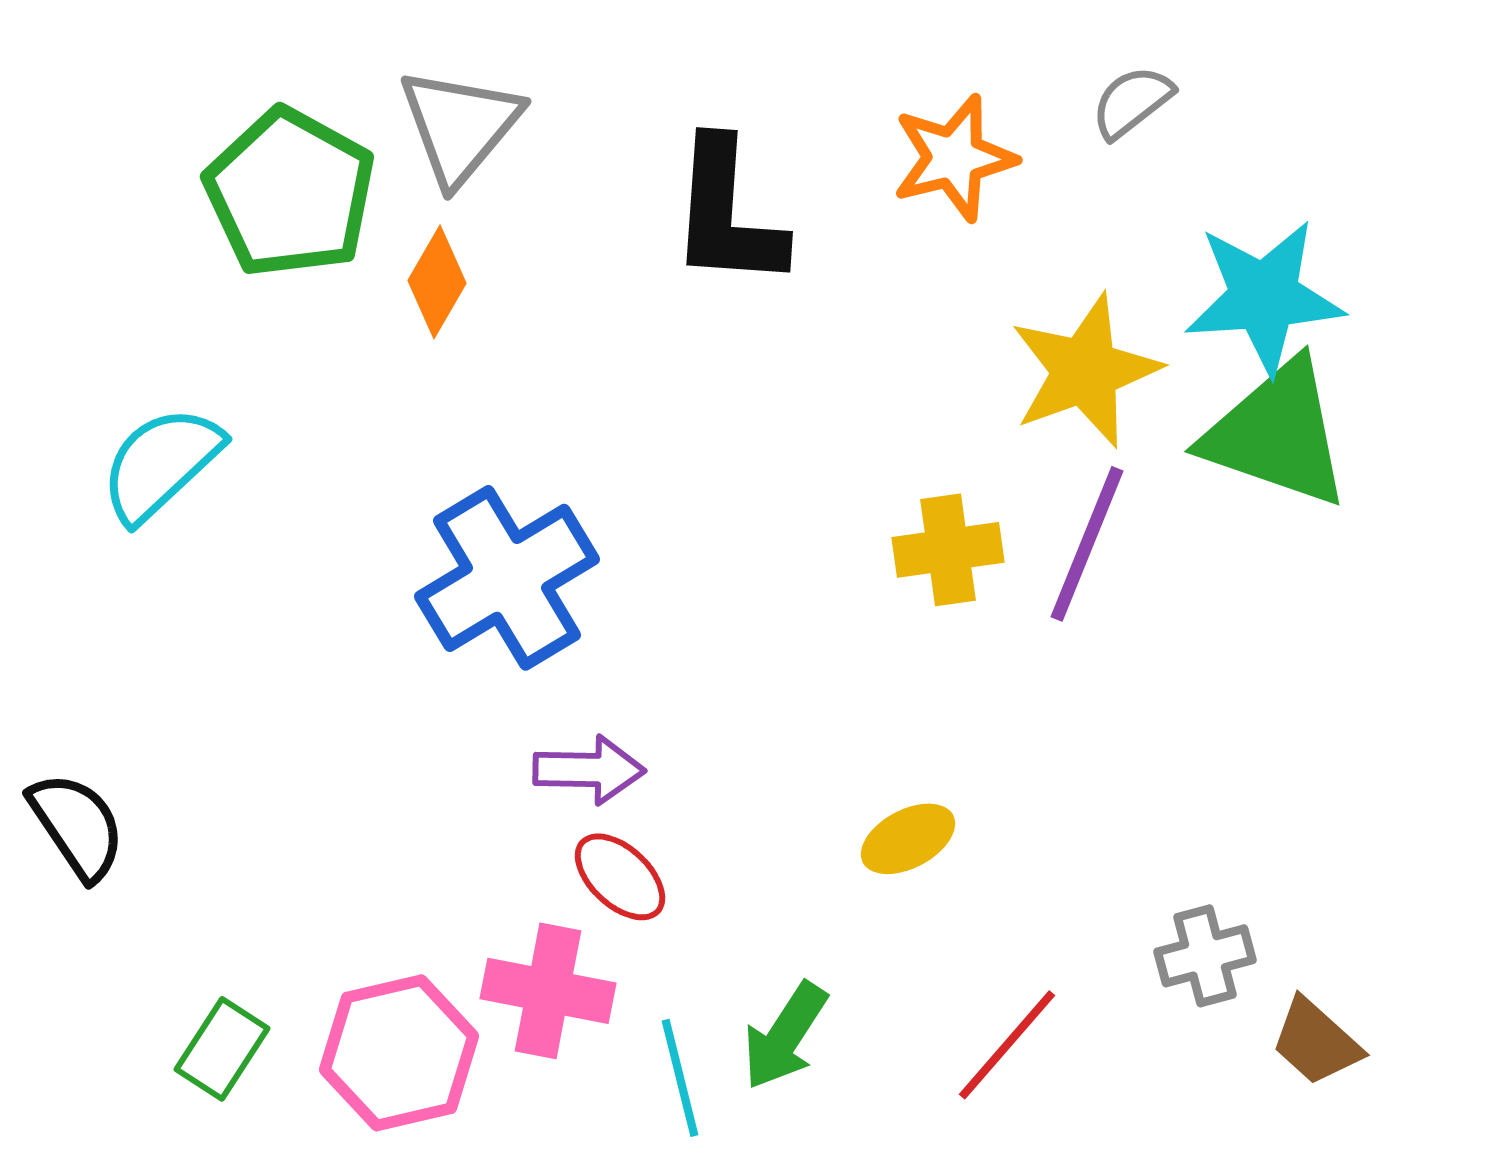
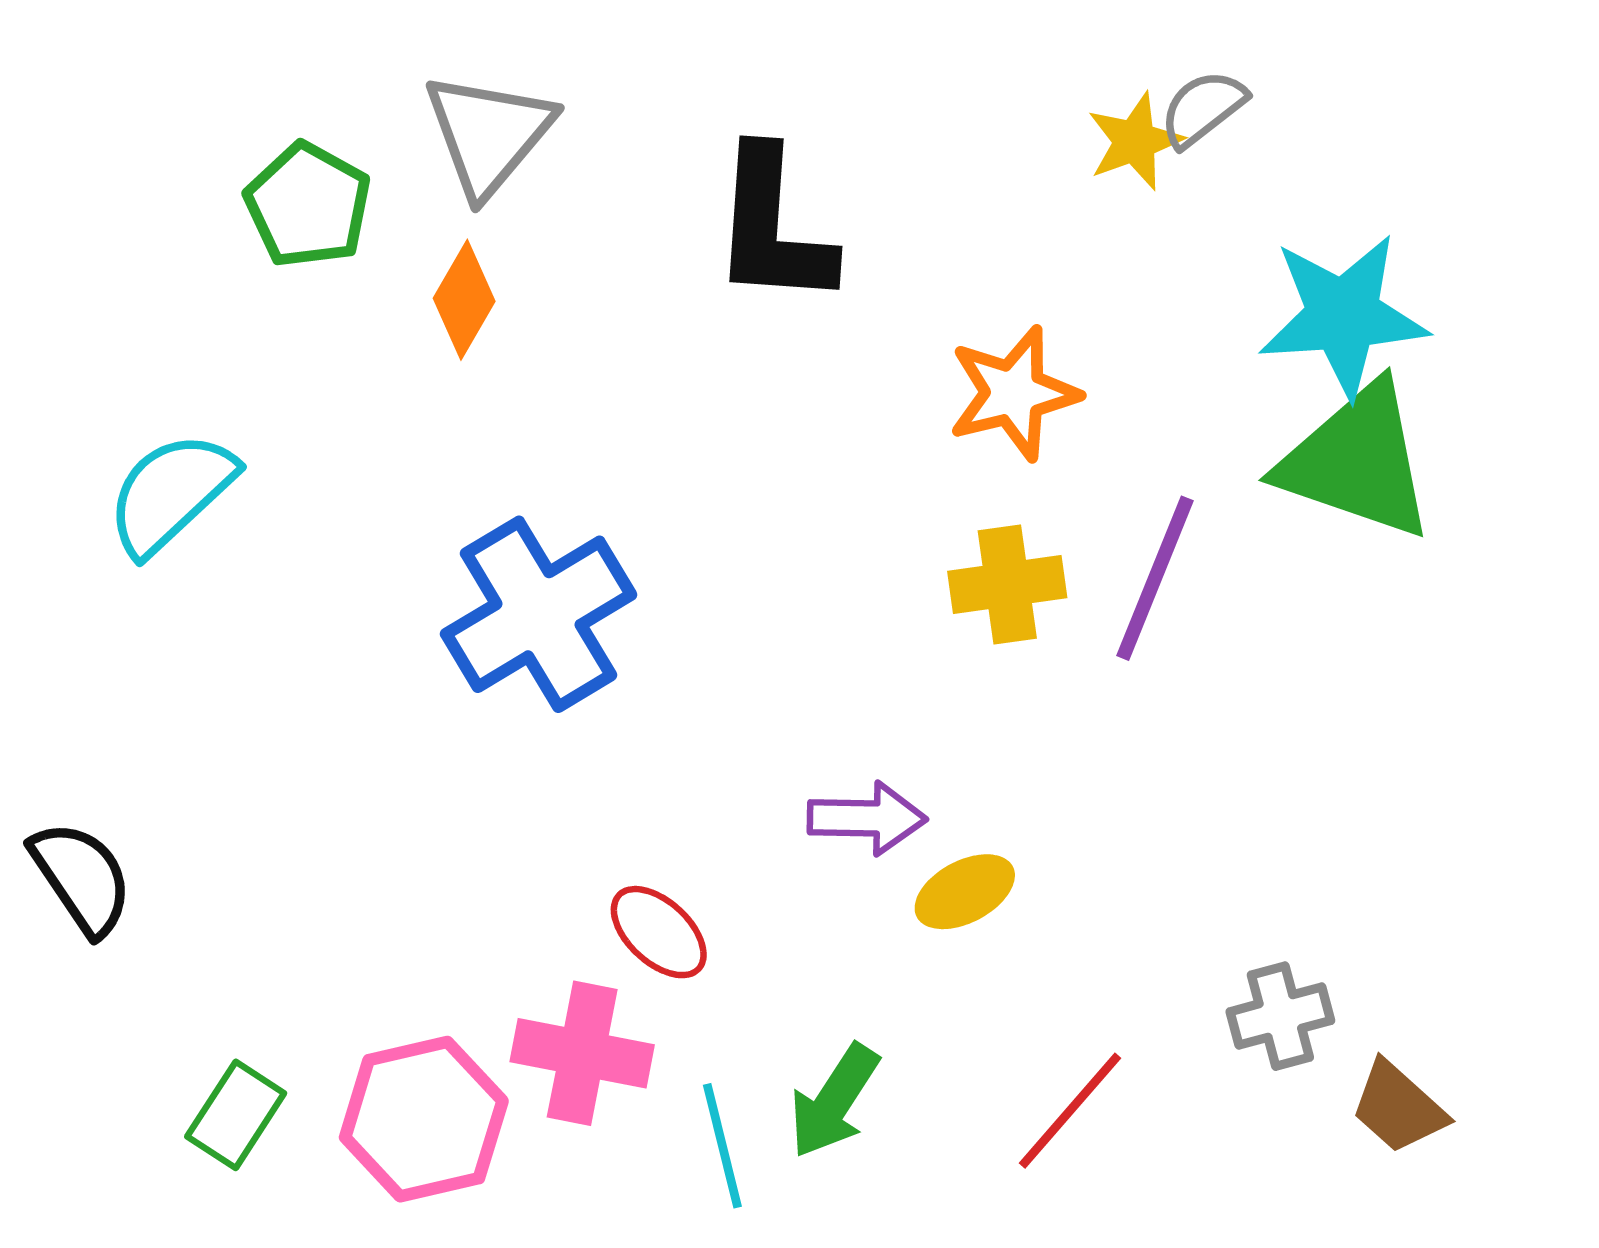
orange star: (954, 158) -> (1014, 393), moved
green pentagon: (290, 193) -> (308, 205), size x0.7
yellow star: (1085, 371) -> (1135, 141), moved, size x0.6
purple arrow: (589, 770) -> (867, 818), moved

